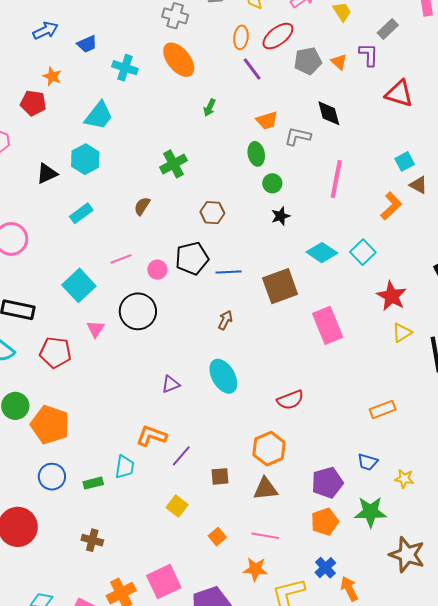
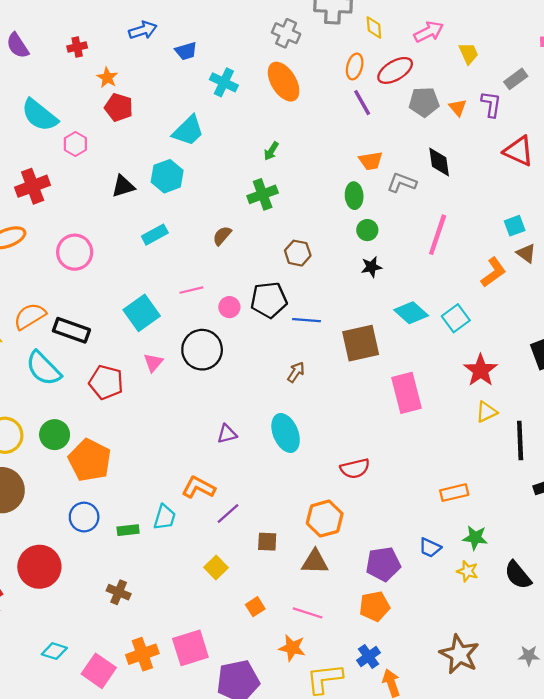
orange star: (52, 76) -> (107, 78), moved
green arrow: (210, 108) -> (271, 151), moved
green star: (370, 512) -> (475, 538), moved, size x0.7

